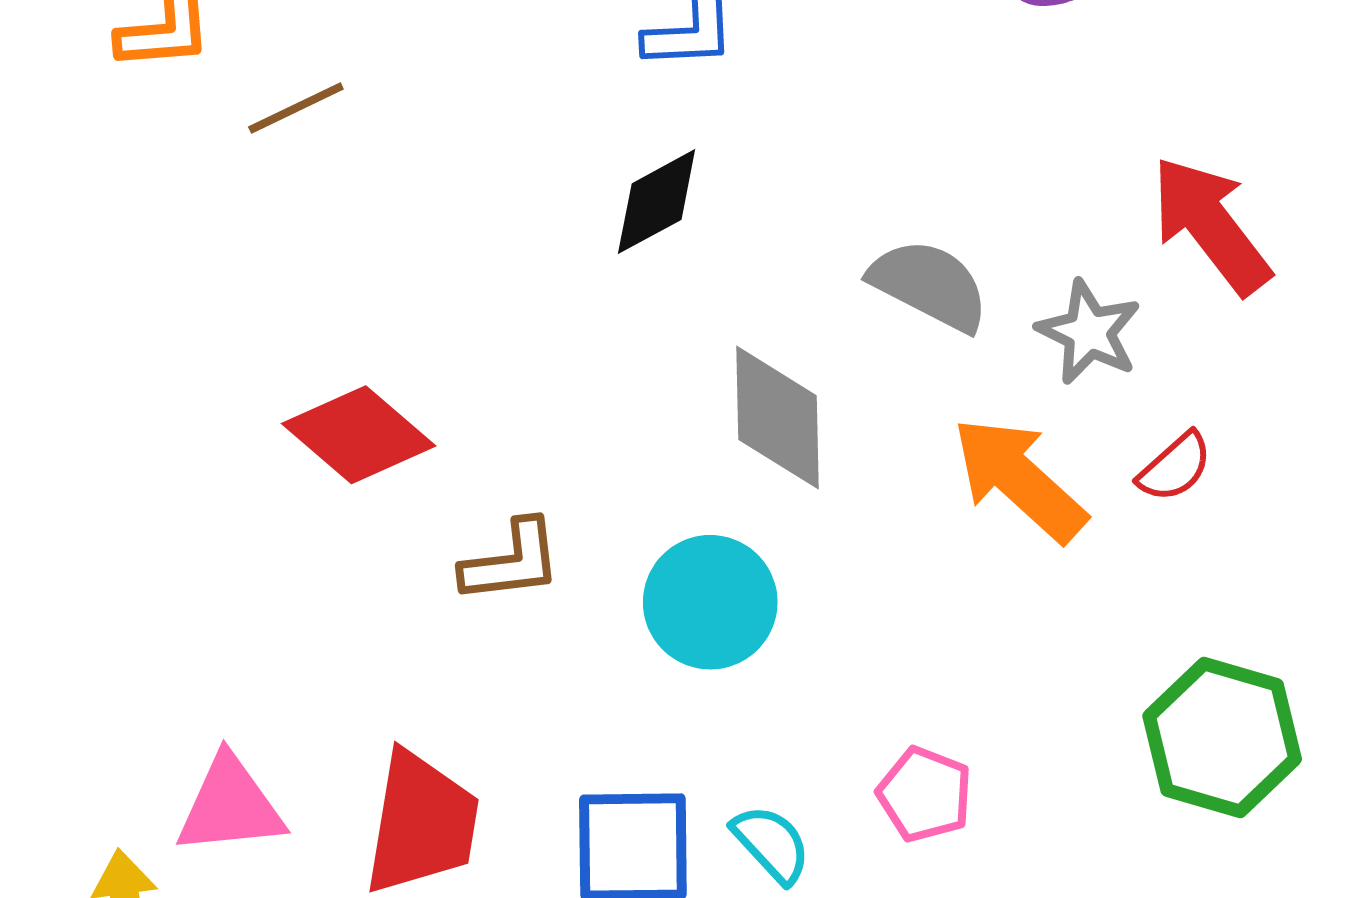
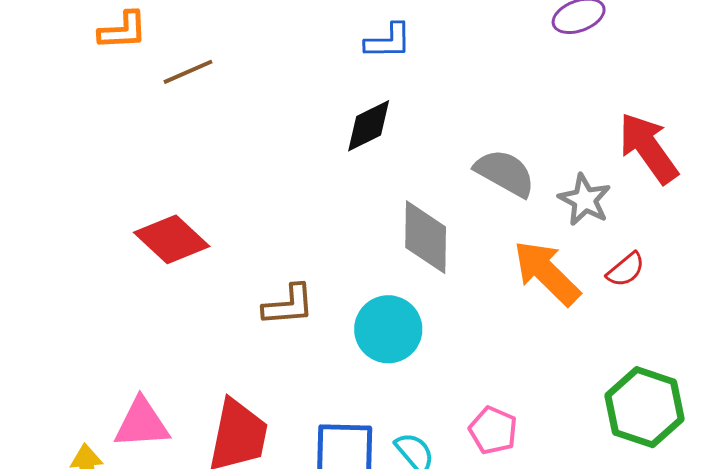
red diamond: (359, 435) -> (172, 239), moved

